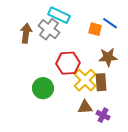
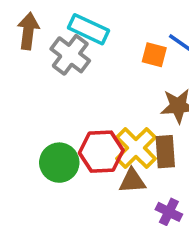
brown arrow: (26, 33) -> (28, 31), moved
red hexagon: (68, 63) -> (101, 152), moved
brown triangle: (85, 107) -> (132, 181), moved

